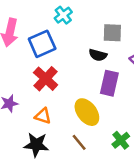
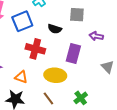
black semicircle: (98, 55) -> (55, 29), moved
red cross: (46, 79) -> (35, 49), moved, turned -30
yellow ellipse: (87, 112) -> (55, 75), turned -50

